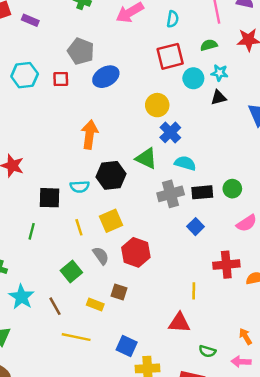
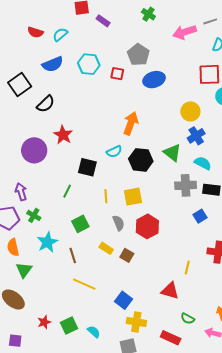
cyan semicircle: (80, 187) -> (114, 152), moved, turned -35
green square: (71, 271) -> (80, 224), moved
yellow rectangle: (95, 304) -> (106, 248), moved

